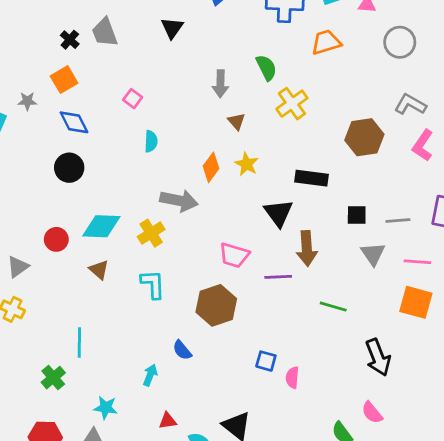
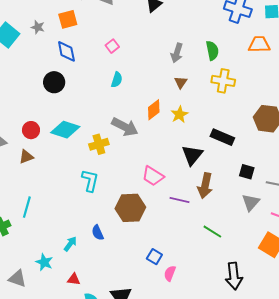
yellow cross: (292, 104) -> (223, 81), turned 30
brown triangle: (99, 270) -> (26, 157), moved, turned 42
cyan star: (106, 408) -> (44, 262), moved

